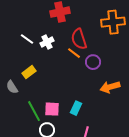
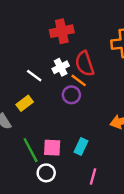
white line: (27, 39) -> (34, 76), moved
white cross: (47, 42) -> (61, 67), moved
purple circle: (93, 62) -> (71, 95), moved

